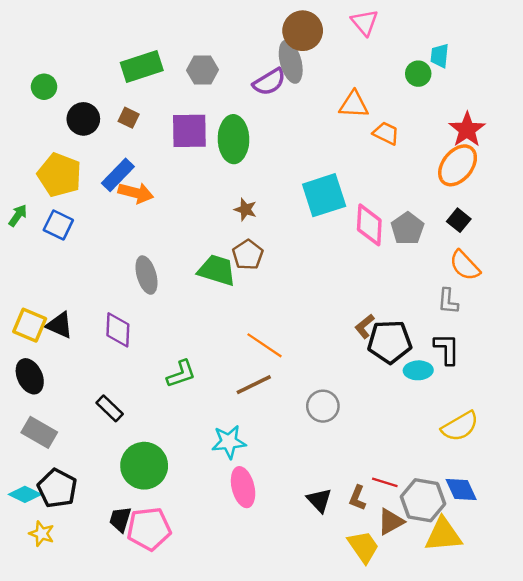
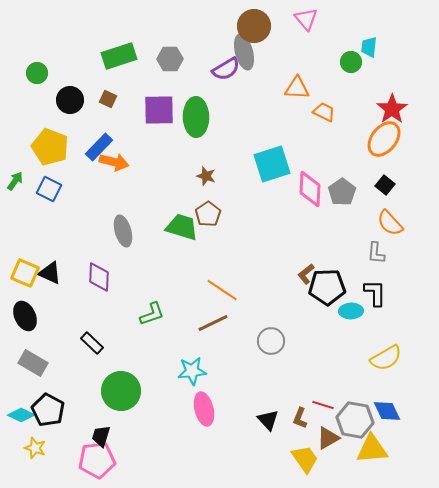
pink pentagon: (149, 529) -> (97, 460), moved

